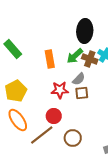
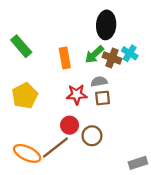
gray semicircle: (79, 79) -> (99, 82), turned -144
orange ellipse: (18, 120) -> (27, 153), moved, turned -30
brown circle: (73, 138) -> (92, 136), moved

